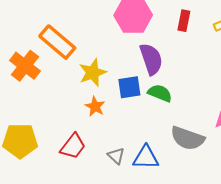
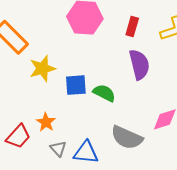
purple semicircle: (151, 59) -> (139, 64), moved
orange star: (95, 107) -> (46, 122), moved

